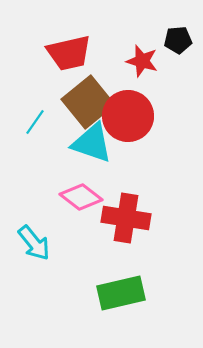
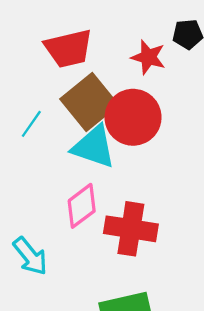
pink diamond: (81, 197) -> (82, 206), turned -75

